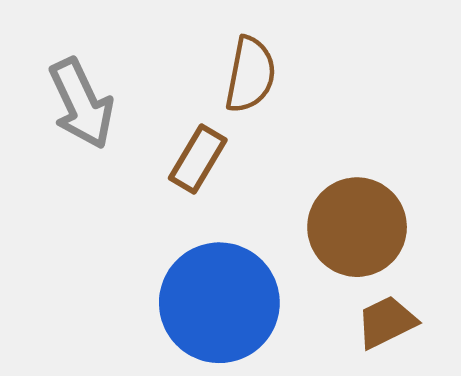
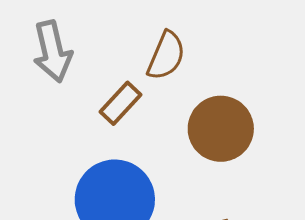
brown circle: (357, 227) -> (221, 129), moved

